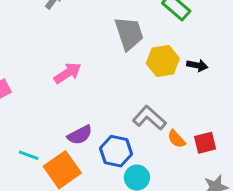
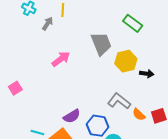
black arrow: (197, 65) -> (147, 74), moved
pink arrow: (68, 73) -> (61, 59), moved

